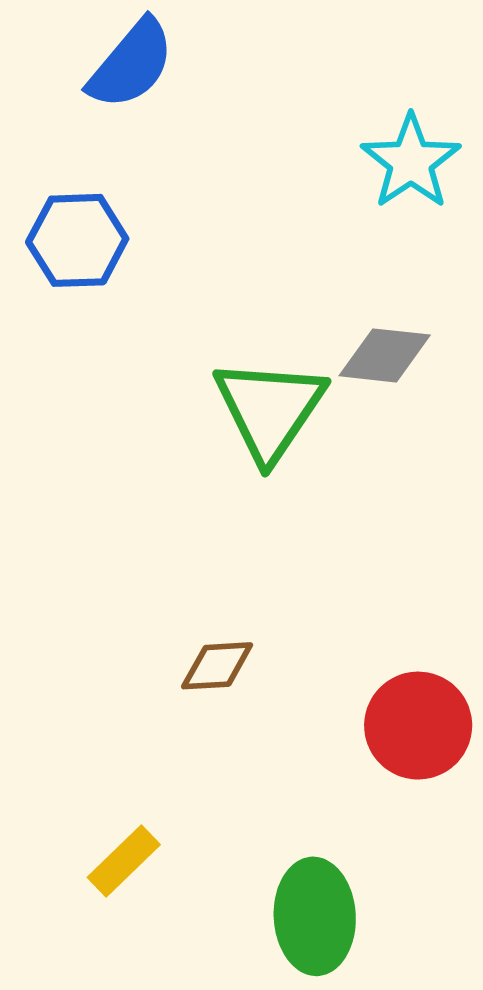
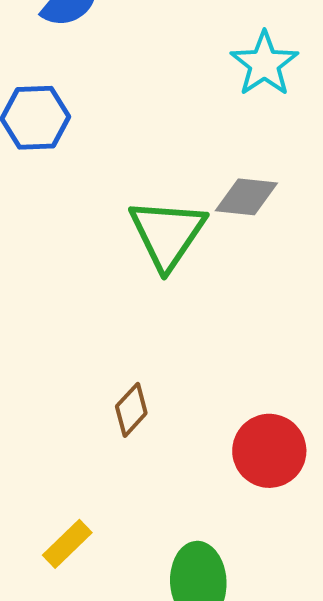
brown diamond: (217, 666) -> (131, 410), turned -44

